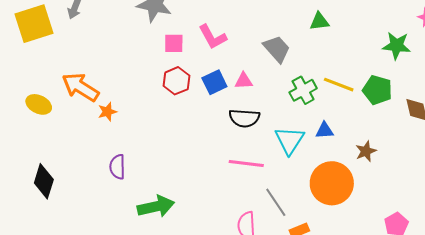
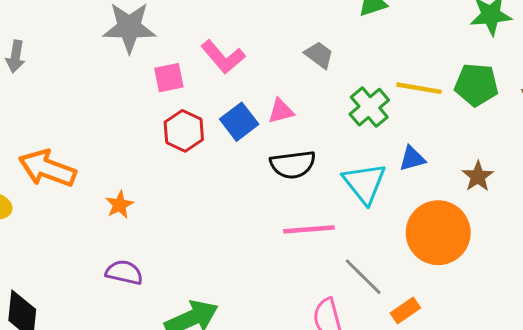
gray trapezoid: (277, 49) -> (319, 55), size x0.7
orange star: (107, 112) -> (120, 205), moved
purple semicircle: (117, 167) -> (124, 272), turned 115

